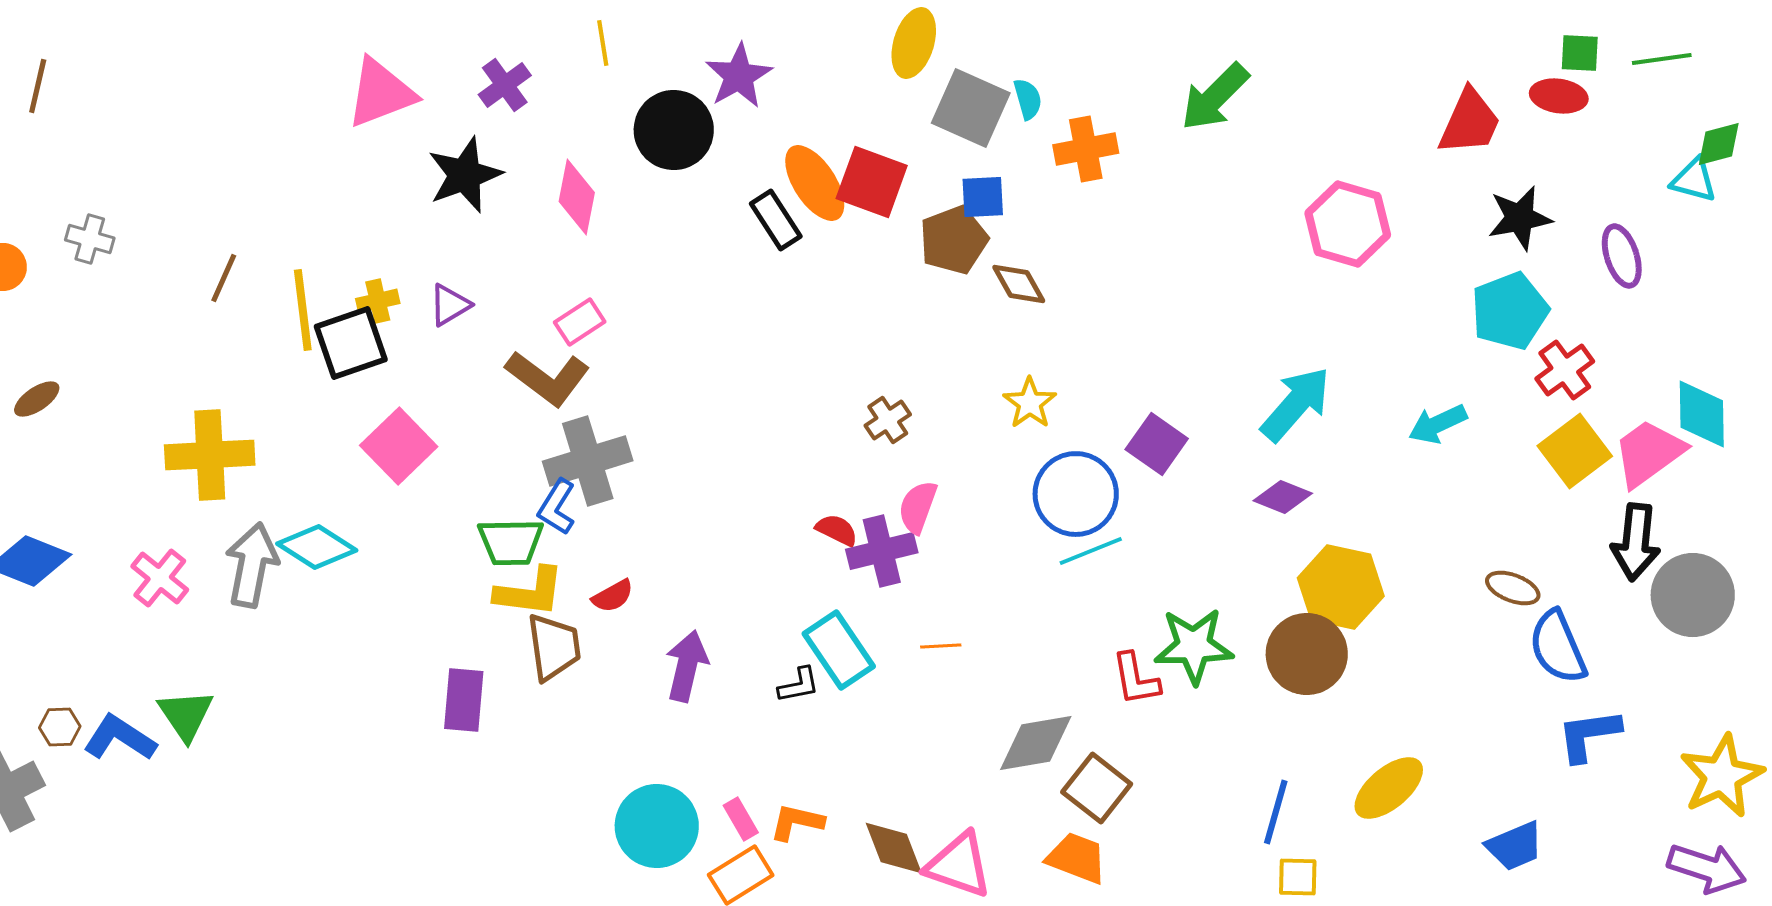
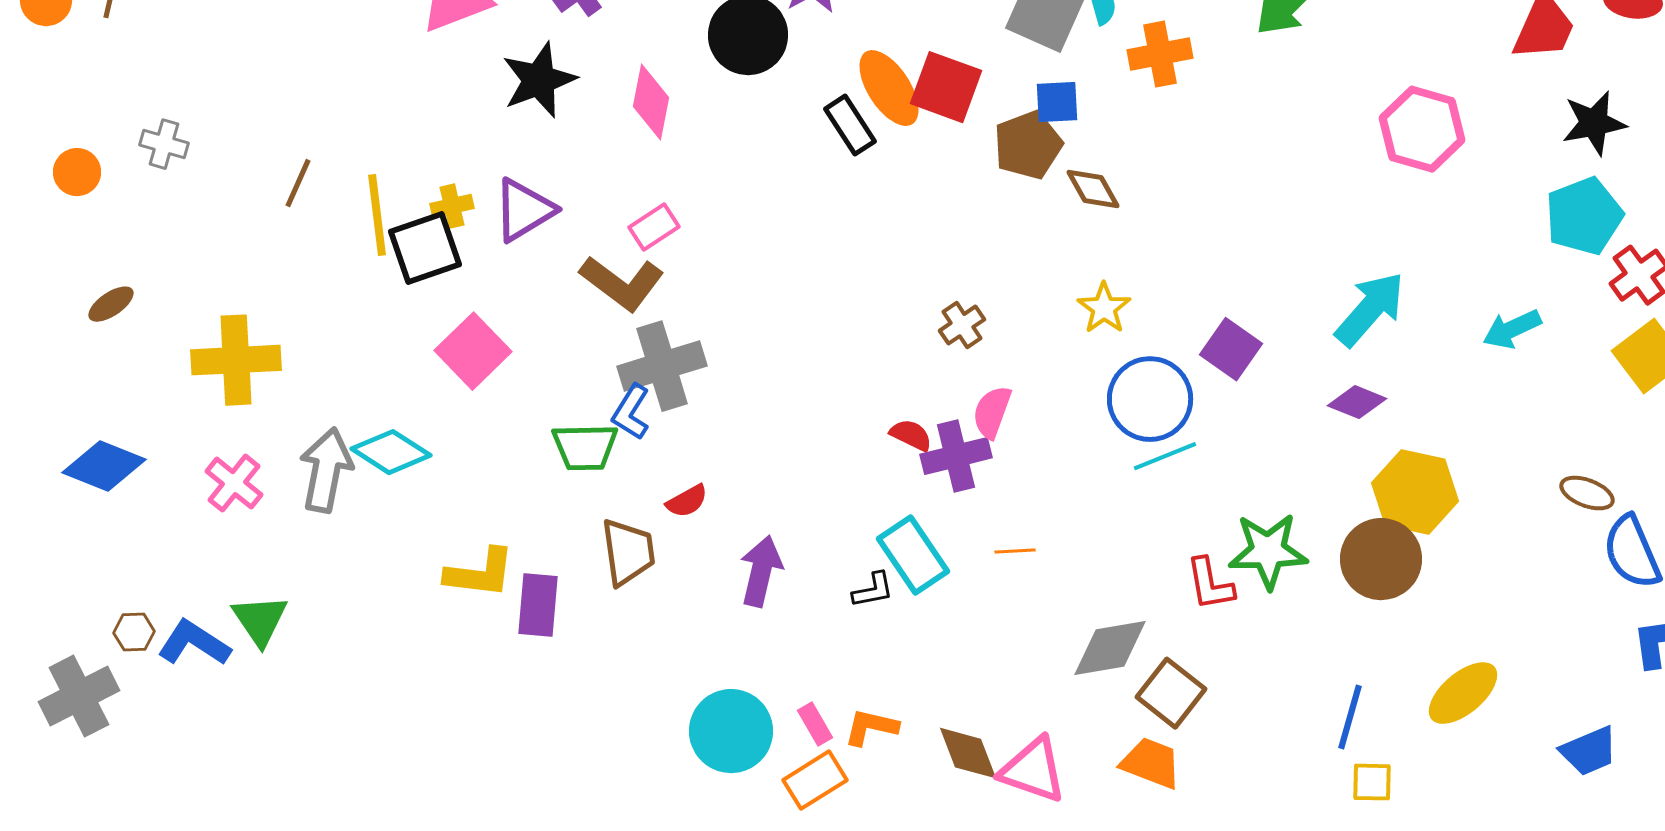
purple triangle: (450, 305) -> (524, 210), size x1.5
yellow cross: (210, 455) -> (236, 360), moved
yellow L-shape: (530, 592) -> (480, 573), moved

